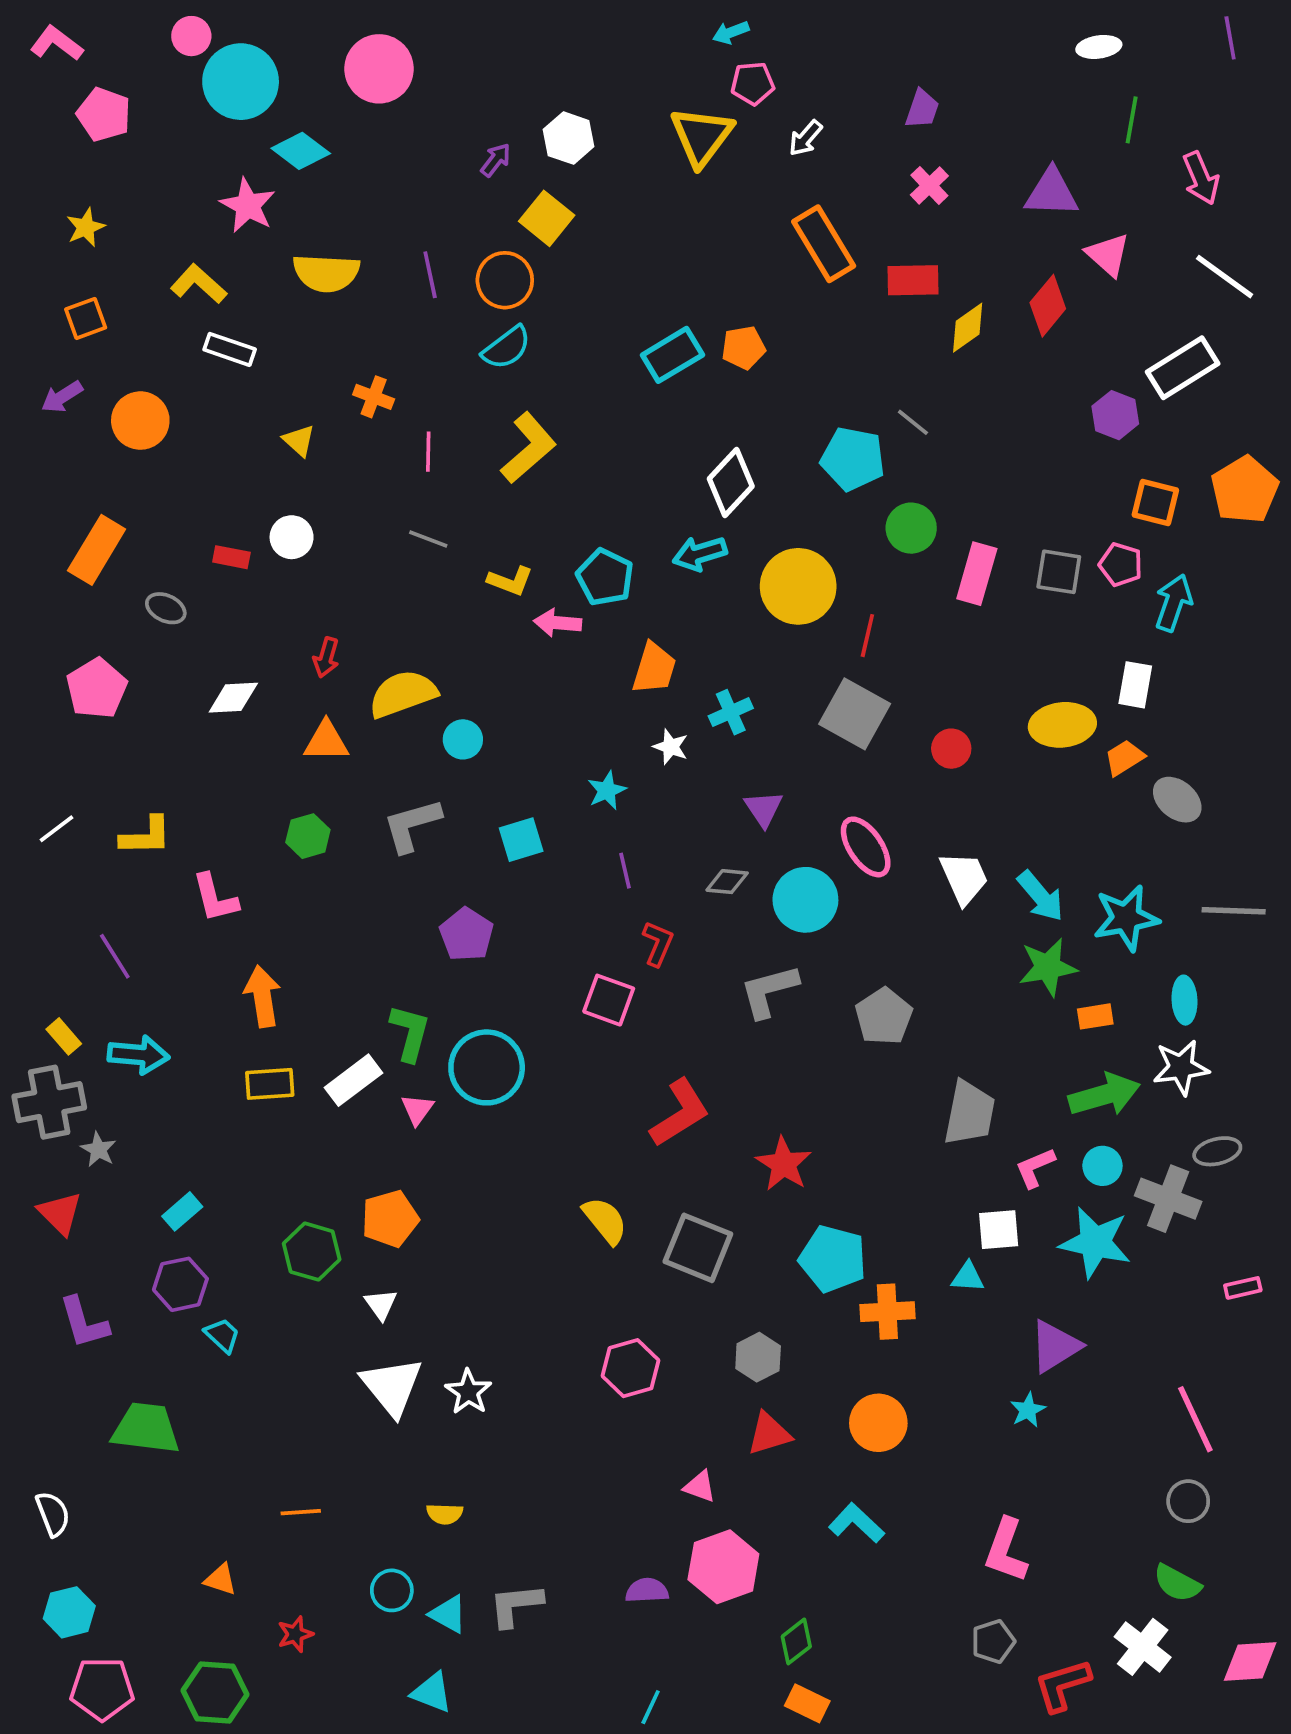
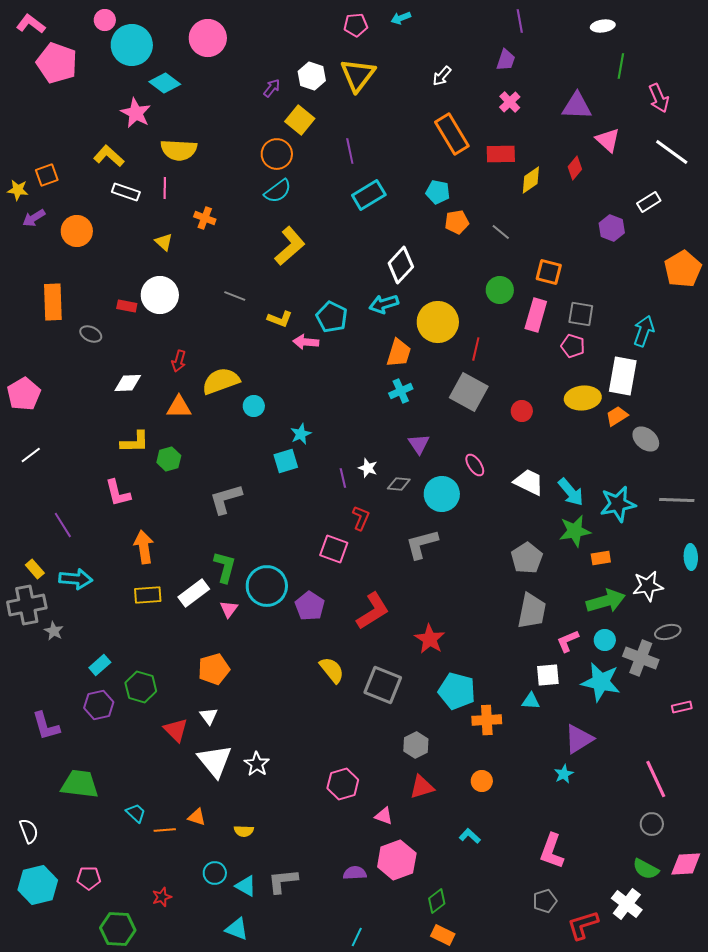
purple line: (1230, 38) -> (520, 21), moved
pink pentagon: (753, 83) -> (356, 25), moved
pink pentagon: (104, 114) -> (57, 63), size x1.4
yellow triangle: (702, 136) -> (358, 75), moved
yellow star: (86, 227) -> (18, 190), moved, turned 30
purple line: (430, 275) -> (350, 151), moved
red diamond: (1048, 306) -> (575, 168), size x0.7
orange pentagon: (744, 348) -> (457, 222), moved
white rectangle: (1183, 368) -> (649, 202), size x0.6
pink line: (428, 452) -> (165, 188), moved
cyan pentagon: (853, 459) -> (438, 192), moved, size x0.7
orange square: (1155, 503) -> (549, 272), moved
white circle: (292, 537) -> (160, 295), size x1.6
orange rectangle: (97, 550) -> (53, 302), turned -33
pink pentagon: (1121, 564) -> (573, 346), moved
orange trapezoid: (654, 668) -> (399, 353), moved
white rectangle: (1135, 685) -> (623, 376), size x1.5
pink pentagon: (97, 688) -> (24, 394), moved
white star: (671, 747) -> (368, 468), moved
cyan star: (607, 790) -> (301, 434), moved
gray L-shape: (412, 825) -> (226, 499), moved
yellow L-shape: (146, 836) -> (135, 442), moved
pink ellipse: (866, 847) -> (475, 465), size x0.7
white trapezoid: (964, 878) -> (529, 482), turned -40
purple pentagon: (467, 934) -> (310, 606), moved
cyan ellipse: (1184, 1000) -> (691, 557), moved
gray pentagon: (884, 1016) -> (527, 558), moved
red triangle: (60, 1213) -> (176, 730), moved
green hexagon: (312, 1252) -> (141, 687), moved
cyan trapezoid: (222, 1335) -> (136, 813), moved
pink hexagon: (631, 1368) -> (343, 784), moved
orange circle: (878, 1423) -> (482, 781), size x0.7
cyan L-shape: (856, 1523) -> (470, 836), size x0.7
orange triangle: (221, 1580) -> (197, 817), moved
cyan hexagon: (69, 1612) -> (38, 885), size x1.4
pink diamond: (1250, 1662) -> (686, 864), moved
pink pentagon: (102, 1689) -> (89, 878), moved, size x0.7

